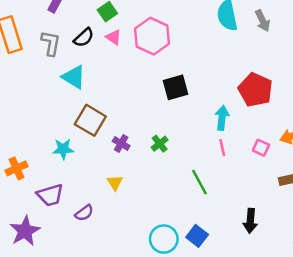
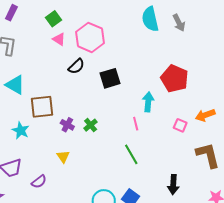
black semicircle: (84, 38) -> (76, 66), moved
cyan triangle: (74, 77) -> (15, 85), moved
brown square: (90, 120) -> (42, 107), turned -35
green cross: (160, 144) -> (91, 125), moved
pink line: (222, 148) -> (136, 124), moved
cyan star: (63, 149) -> (21, 130), turned 30

